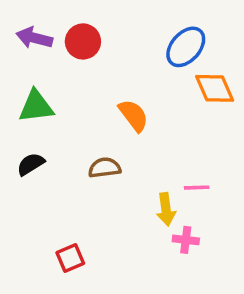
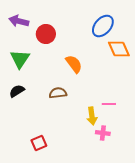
red circle: (83, 41) -> (46, 34), moved
green triangle: (36, 106) -> (20, 59), turned -50

